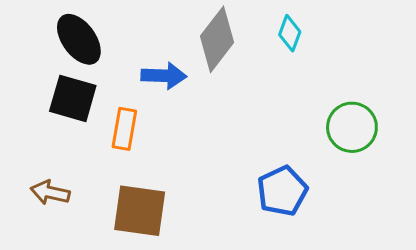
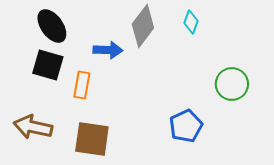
brown arrow: (50, 193) -> (33, 127), size x1.5

